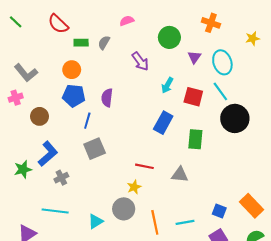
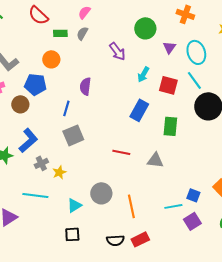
pink semicircle: (127, 21) -> (84, 12), moved, turned -32
blue pentagon: (74, 96) -> (35, 84), moved
yellow star: (134, 187) -> (59, 172), moved
cyan line: (185, 222) -> (173, 206), moved

